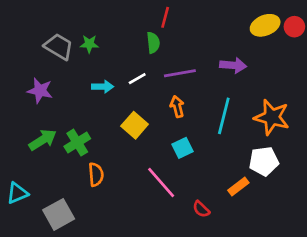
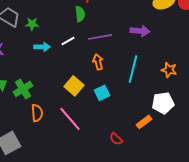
green star: (89, 44) -> (32, 24), moved
orange star: (272, 117) -> (169, 70), size x0.6
yellow square: (135, 125) -> (74, 86), moved
pink line: (161, 182) -> (70, 119), moved

